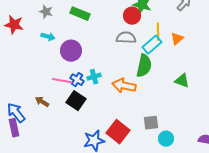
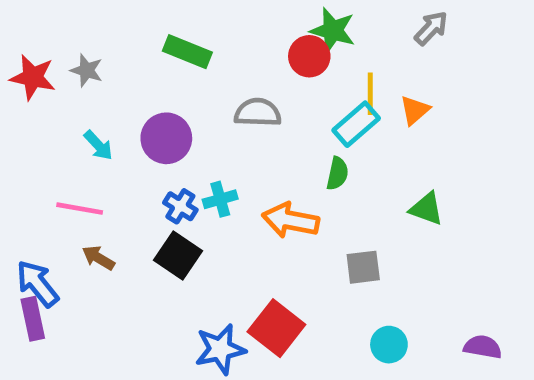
gray star: (46, 12) -> (87, 70), moved
cyan arrow: (48, 37) -> (98, 145), moved, turned 32
gray semicircle: (126, 38) -> (258, 113), moved
green semicircle: (144, 66) -> (337, 173), size x0.6
pink line: (62, 81) -> (80, 209), moved
gray square: (151, 123) -> (363, 267), moved

